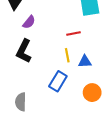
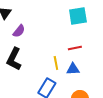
red line: (73, 34) -> (75, 48), moved

